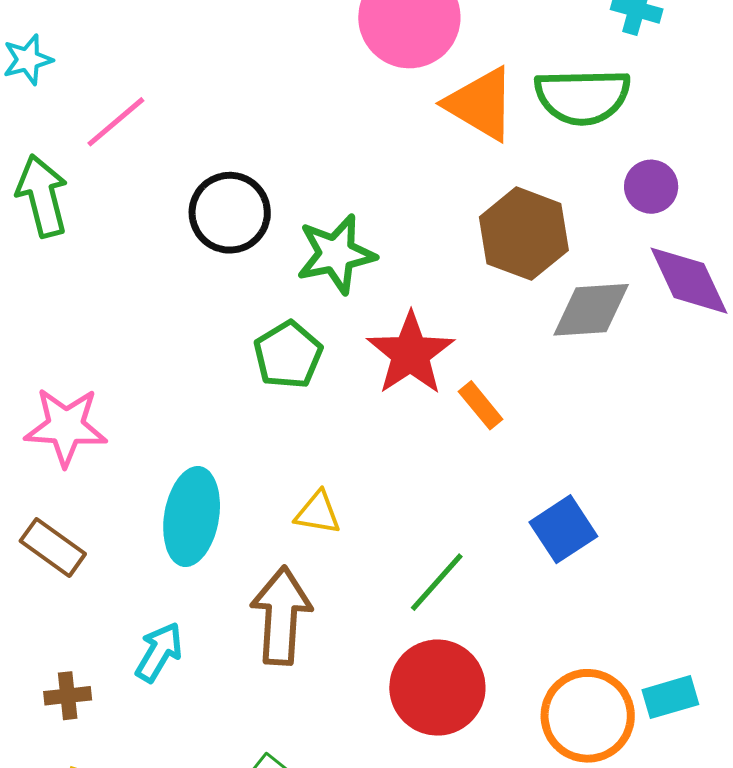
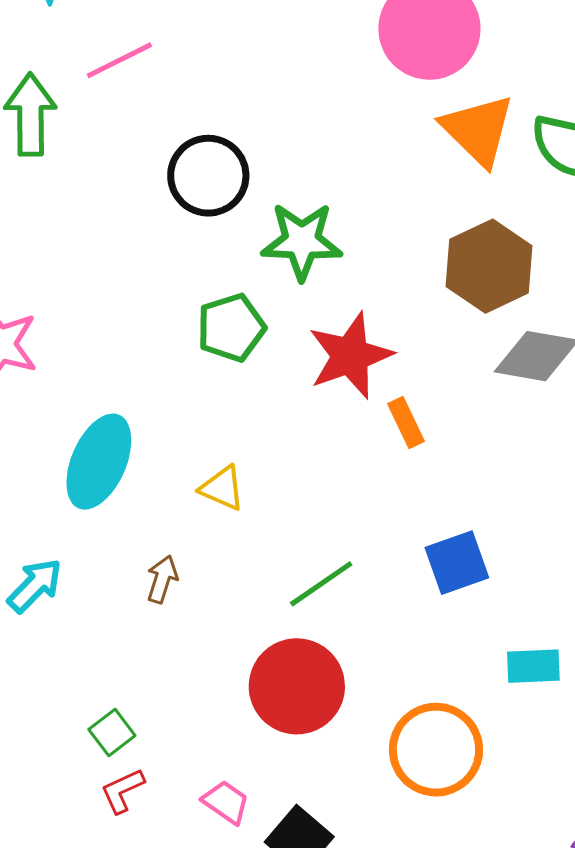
brown arrow: (281, 616) -> (162, 579), size x0.5
cyan rectangle: (670, 697) -> (533, 666), moved

